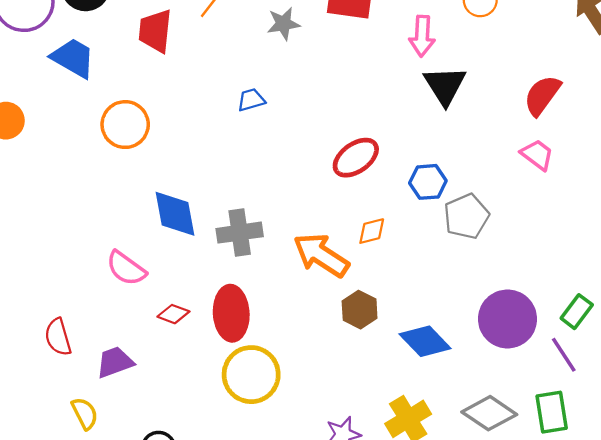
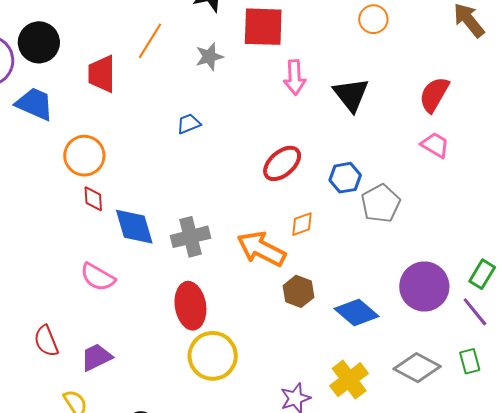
pink arrow: (422, 36) -> (295, 77), moved
red diamond: (173, 314) -> (93, 199), moved, turned 72
green rectangle: (552, 412) -> (470, 361), size x0.7

